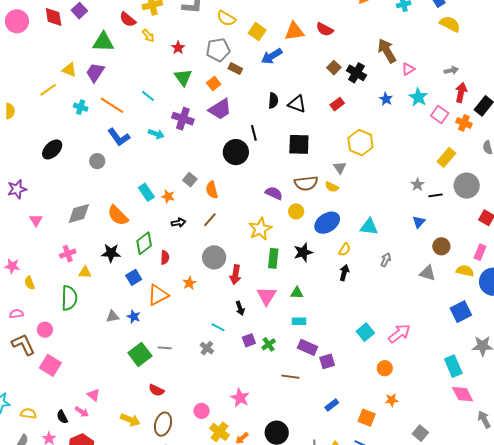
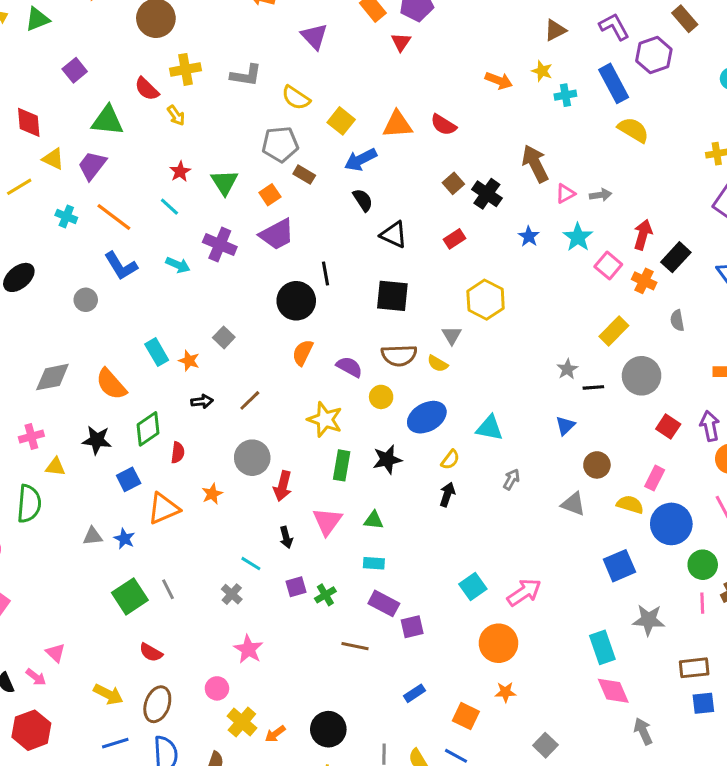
red diamond: (54, 17) -> (29, 122), moved
red star: (178, 48) -> (180, 172), moved
gray arrow: (451, 70) -> (601, 195), moved
black semicircle: (273, 101) -> (363, 200), moved, turned -42
orange semicircle: (212, 190) -> (303, 353), moved, turned 36
yellow star: (260, 229) -> (325, 420), turned -30
gray line: (165, 348) -> (168, 589), turned 56
orange circle: (385, 368) -> (498, 643), size x1.6
pink star: (240, 398) -> (248, 649), moved

